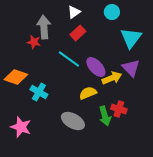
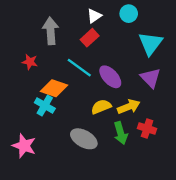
white triangle: (74, 12) -> (94, 16), moved
red star: (34, 42) -> (30, 62), moved
orange diamond: (16, 77) -> (54, 88), moved
yellow arrow: (112, 78) -> (129, 107), moved
red cross: (119, 109) -> (147, 128), moved

